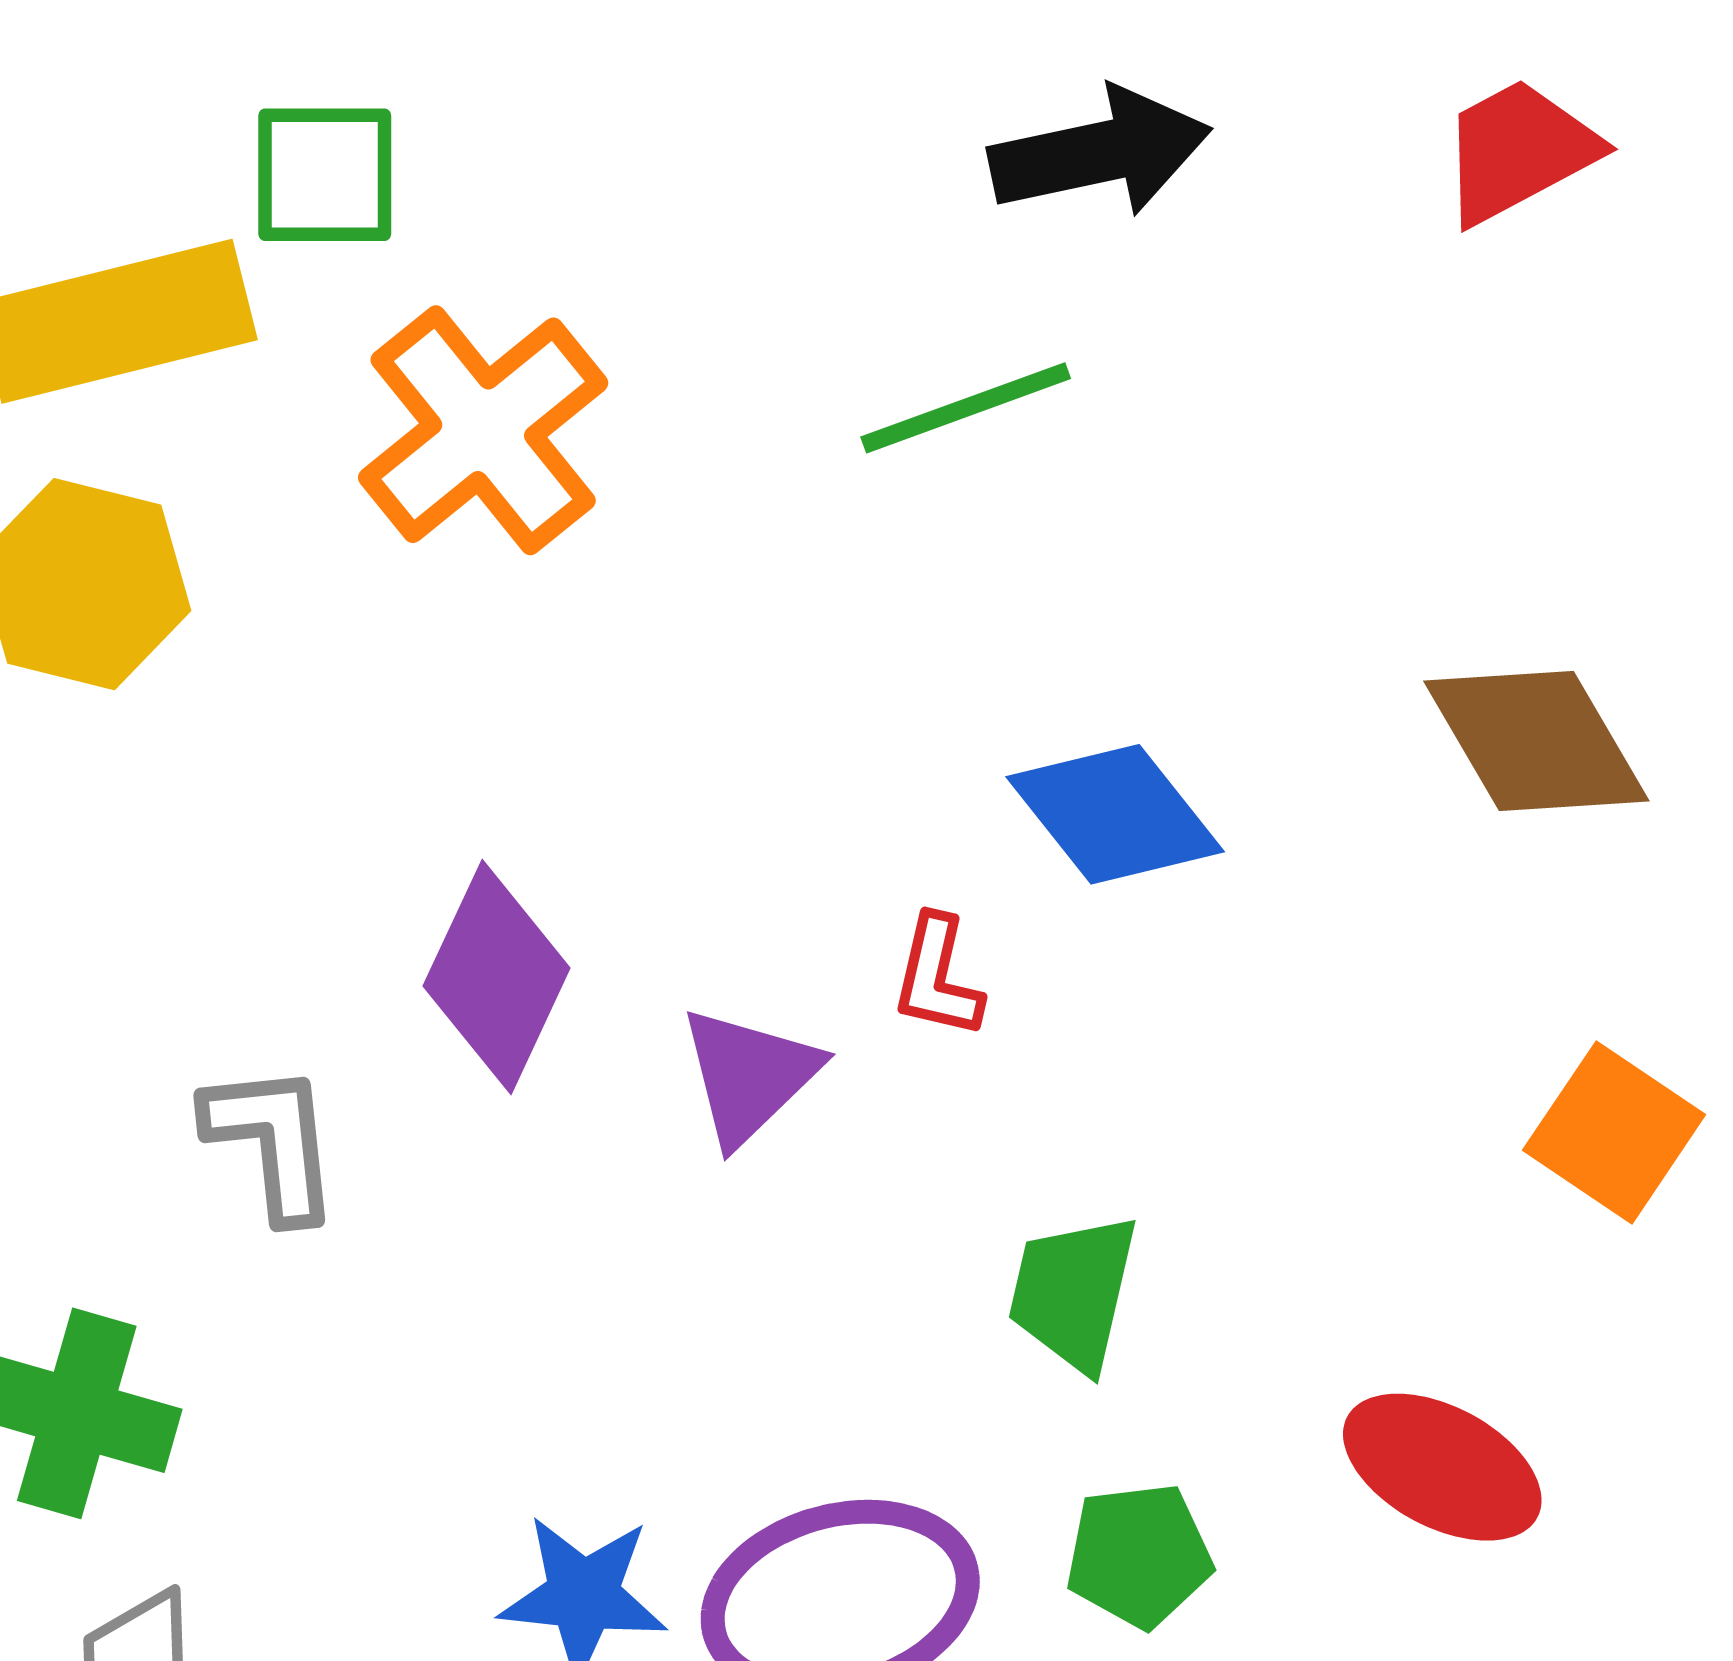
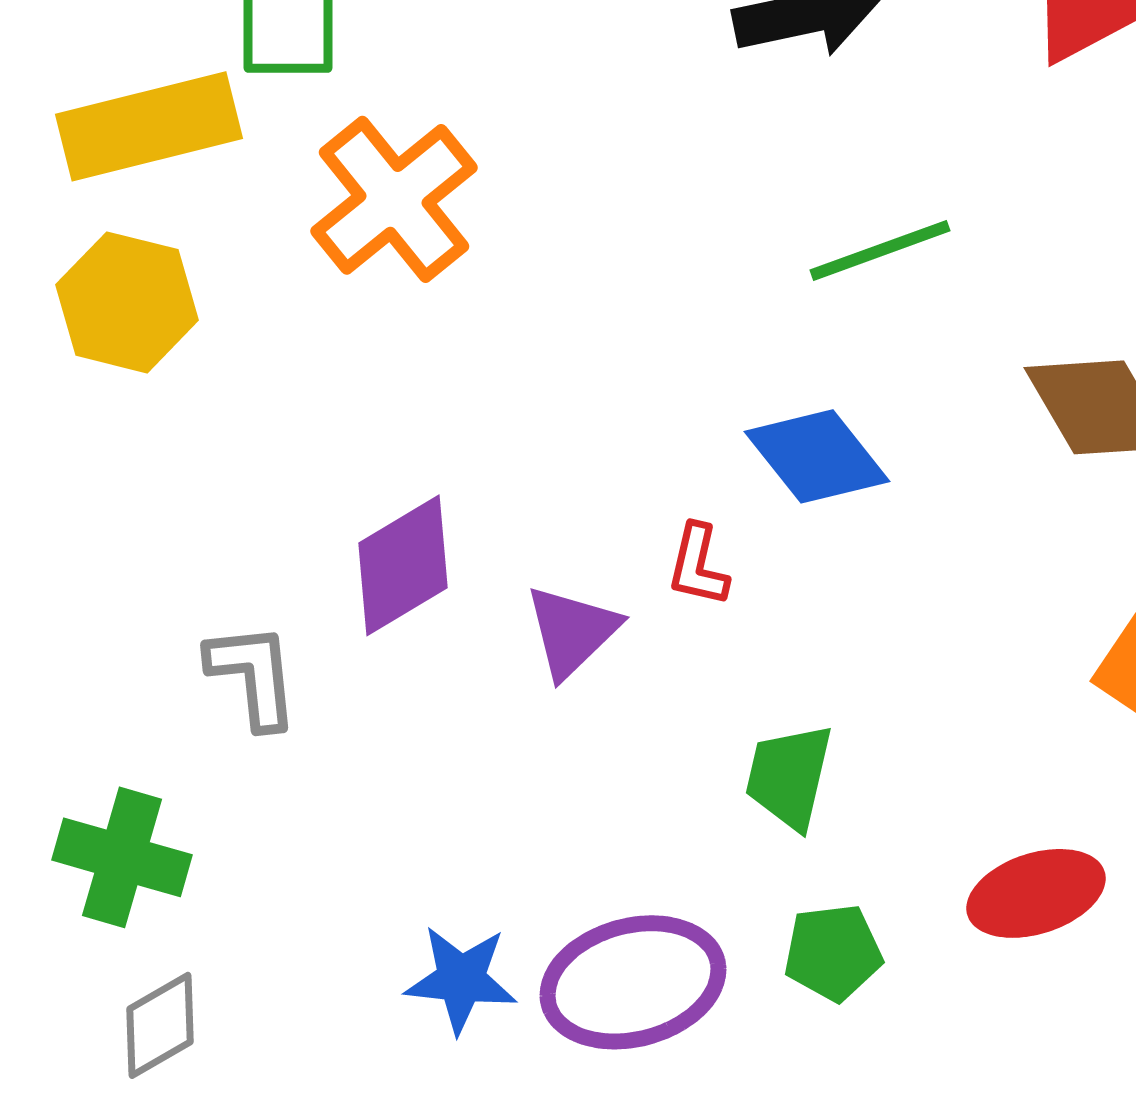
green line: (966, 408) -> (880, 250), moved
purple diamond: (497, 977) -> (403, 565), turned 34
red ellipse: (1442, 1467) -> (1036, 893), turned -46

